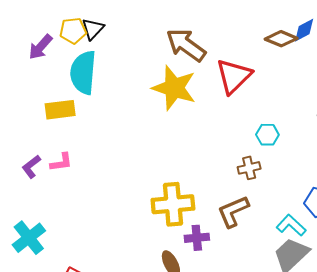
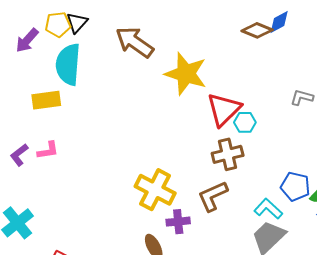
brown arrow: (186, 45) -> (135, 42), moved
red triangle: (234, 76) -> (224, 109), moved
yellow star: (174, 88) -> (186, 74), moved
brown cross: (249, 168) -> (228, 154), size x1.4
yellow cross: (173, 204) -> (155, 190), turned 33

